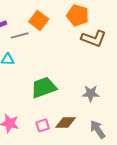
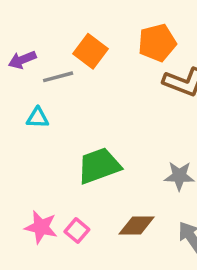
orange pentagon: (78, 15) -> (157, 43), turned -30
pink square: (43, 125) -> (77, 231), moved, turned -32

